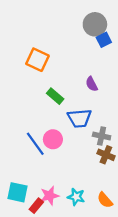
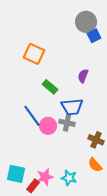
purple semicircle: (92, 84) -> (83, 76), turned 48
gray cross: (102, 136) -> (67, 123), moved
blue line: (35, 144) -> (32, 116), moved
orange semicircle: (105, 200) -> (95, 165), moved

